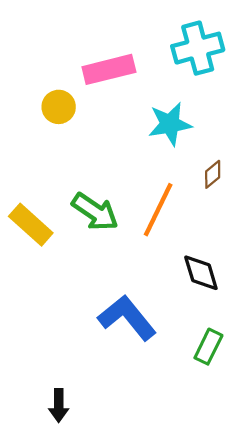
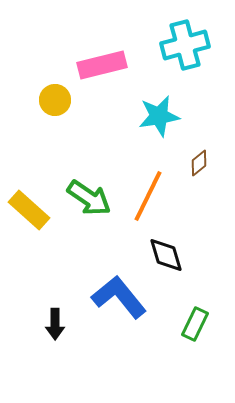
black diamond: (201, 273) -> (166, 255), moved
black arrow: (59, 405) -> (55, 324), moved

